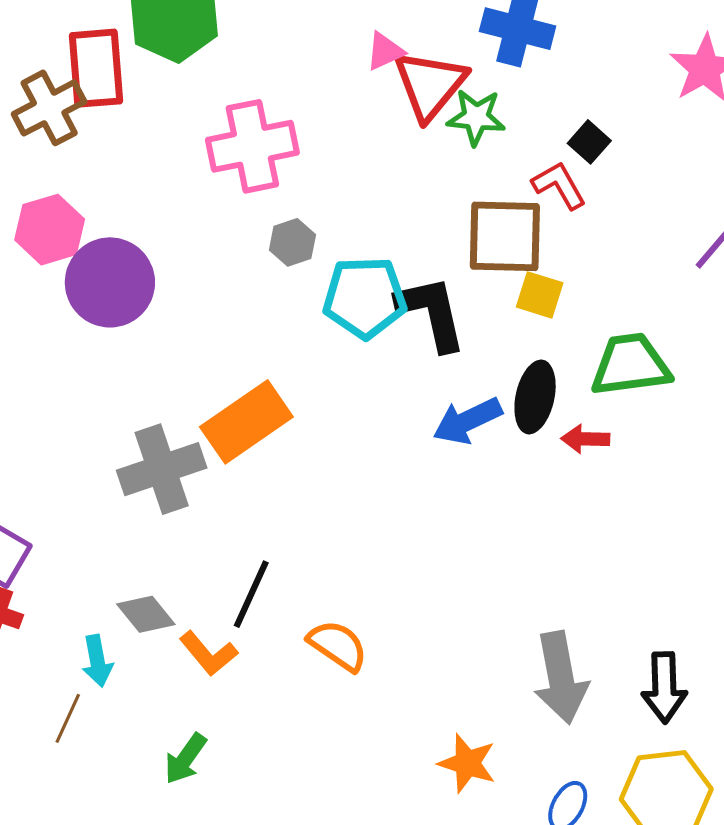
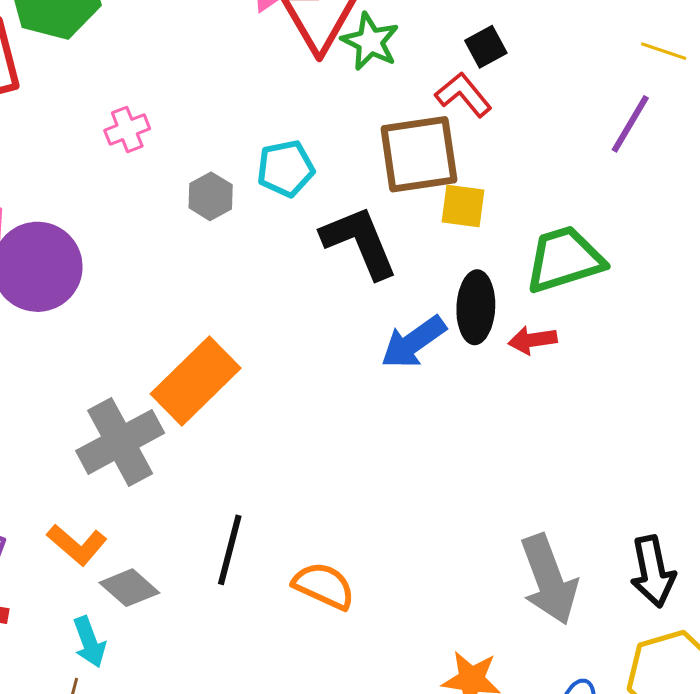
green star: (476, 117) -> (370, 42), turned 30
black square: (589, 142) -> (486, 47), turned 30
pink cross: (252, 146) -> (127, 130), moved, size x0.5
cyan pentagon: (365, 297) -> (286, 168), moved, size x0.7
orange L-shape: (208, 653) -> (77, 545), moved

